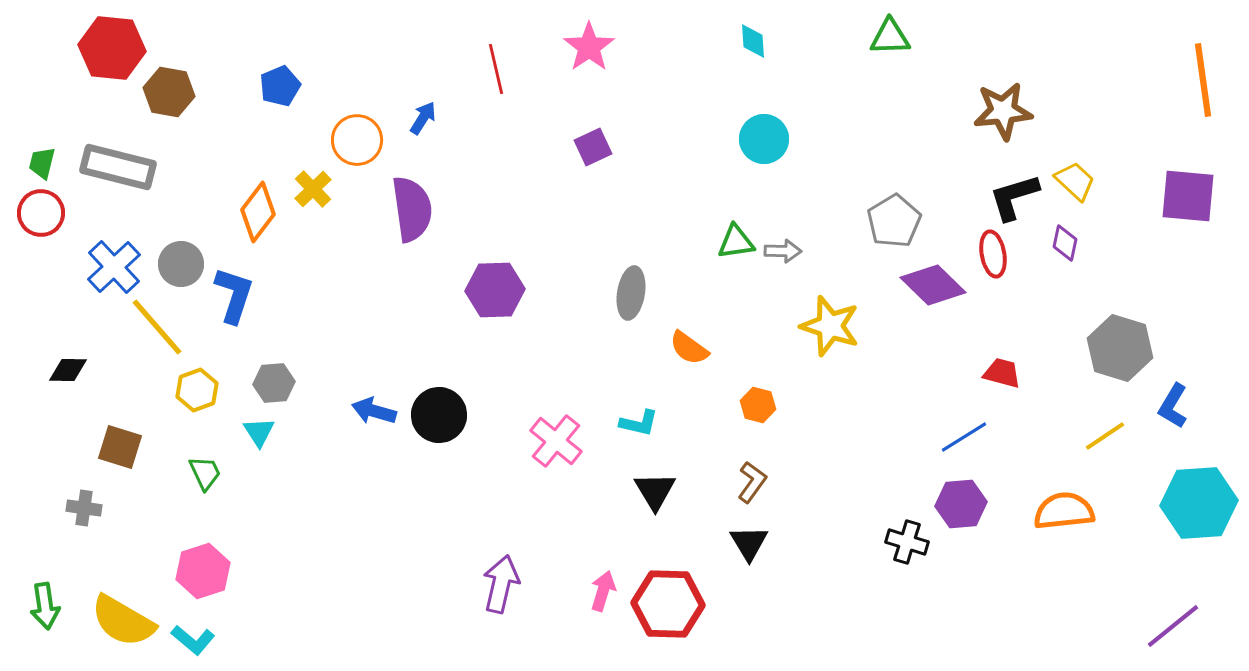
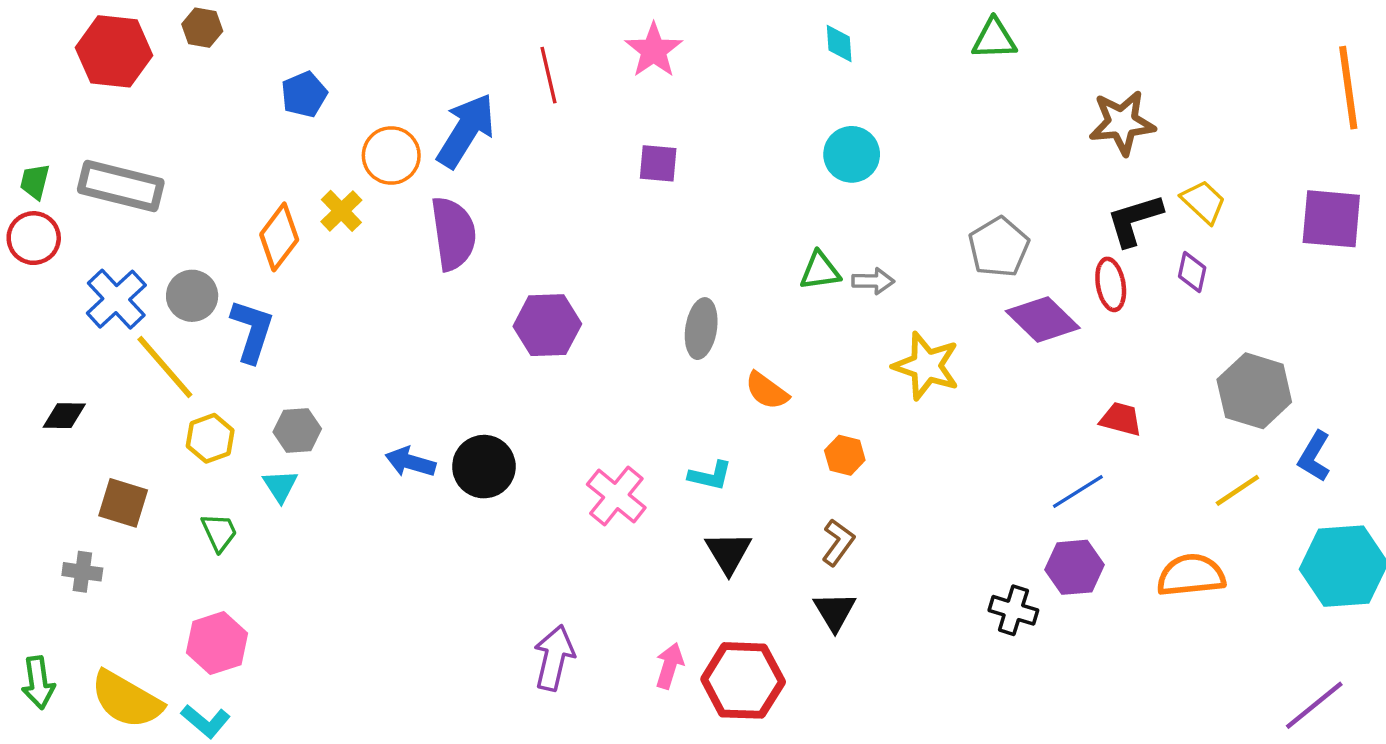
brown hexagon: (169, 92) -> (202, 28), moved, size x0.7
blue arrow: (423, 118) -> (466, 131), size x2.0
purple square: (593, 147) -> (658, 163), turned 30

